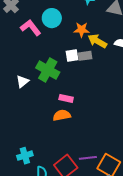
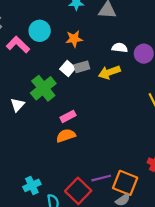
yellow arrow: (97, 41) -> (109, 72), moved, turned -42
white square: (72, 56) -> (68, 69), turned -32
green cross: (48, 70) -> (43, 88), turned 30
pink rectangle: (66, 98) -> (68, 116), turned -32

